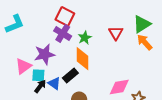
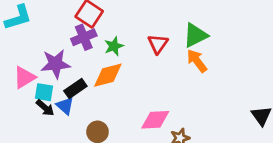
purple cross: (63, 33) -> (84, 37), turned 30
orange diamond: (82, 59) -> (108, 75), turned 70
black rectangle: (70, 76) -> (75, 89), moved
black arrow: (40, 86) -> (45, 108), turned 88

